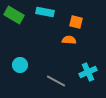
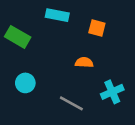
green rectangle: (14, 15) -> (18, 37), moved
orange semicircle: (69, 40) -> (84, 62), moved

